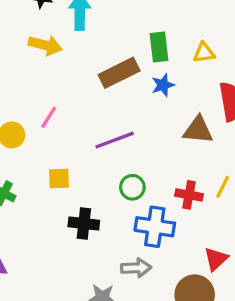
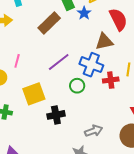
blue star: (163, 85) -> (84, 13), moved
yellow square: (59, 179) -> (34, 94), size x1.6
blue cross: (155, 227) -> (91, 65), moved, turned 30

